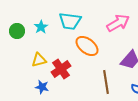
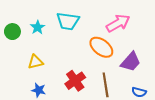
orange ellipse: (87, 46) -> (101, 47), moved
red cross: (61, 69) -> (75, 81), moved

